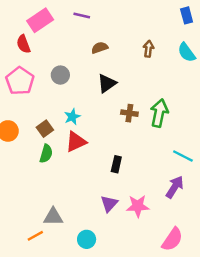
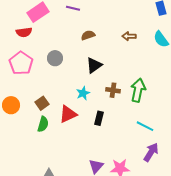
red semicircle: (23, 44) -> (24, 32), turned -77
brown arrow: (148, 49) -> (129, 36), turned -96
cyan star: (72, 117) -> (83, 93), moved
cyan line: (183, 156) -> (145, 126), moved
black rectangle: (116, 164) -> (99, 118), moved

